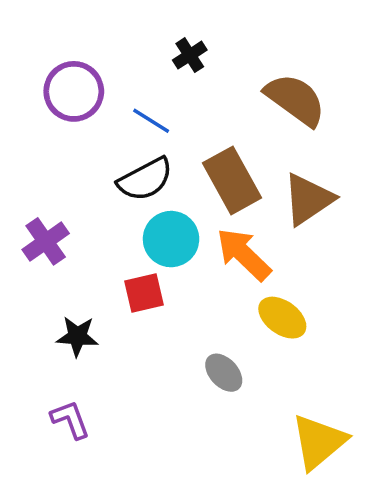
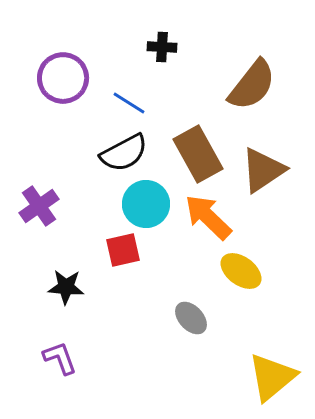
black cross: (190, 55) -> (162, 47), turned 36
brown semicircle: (295, 100) -> (252, 85), turned 92

